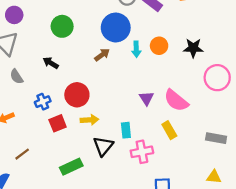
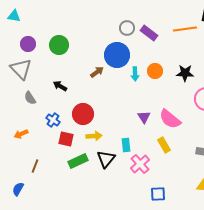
green circle: (62, 26) -> (59, 45), moved
brown arrow: (102, 55) -> (97, 72), moved
blue cross: (43, 102) -> (53, 120), turned -32
red square: (58, 123) -> (66, 139), turned 35
pink cross: (142, 152) -> (140, 164), turned -30
brown line: (22, 154) -> (35, 166), turned -32
green rectangle: (71, 167) -> (78, 161), moved

